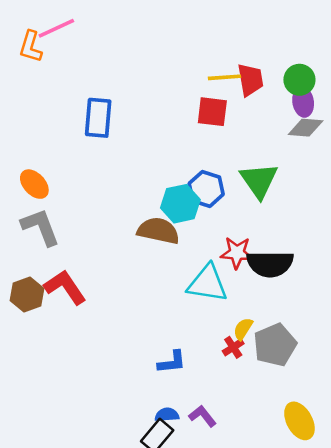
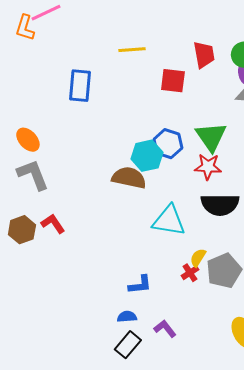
yellow line: (225, 77) -> (132, 50), moved
red star: (237, 253) -> (208, 167), moved
red L-shape: (65, 287) -> (53, 224), size x0.7
blue semicircle: (167, 415) -> (127, 317), moved

